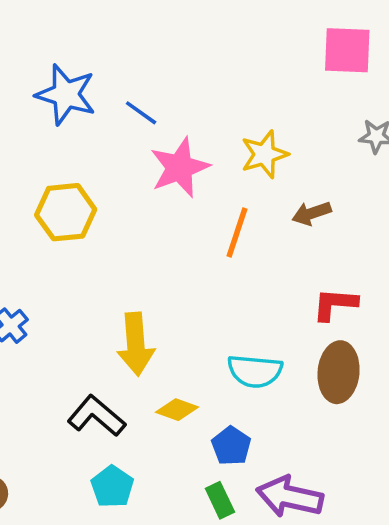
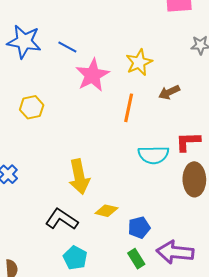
yellow hexagon: (66, 212) -> (32, 107), size x0.7
cyan semicircle: (255, 371) -> (153, 155), moved
blue pentagon: (231, 446) -> (139, 227), turned 30

